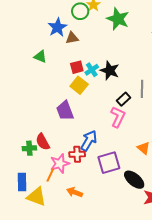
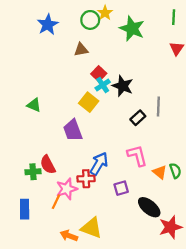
blue star: (57, 27) -> (48, 25), moved
green triangle: (40, 57) -> (34, 105), moved
red square: (77, 67) -> (99, 74), moved, turned -32
pink L-shape: (118, 117) -> (137, 156), moved, turned -40
purple square: (109, 163) -> (121, 188), size x0.6
orange arrow: (75, 192) -> (69, 236), moved
yellow triangle: (36, 197) -> (92, 228), moved

